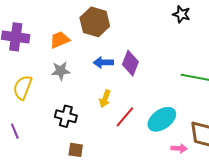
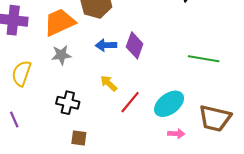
orange trapezoid: (60, 40) -> (60, 22), size x1.5
yellow arrow: (105, 99) -> (109, 83), turned 114
pink arrow: (179, 148) -> (176, 134), moved

